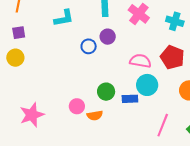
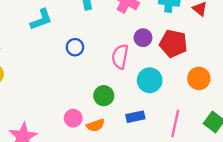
purple circle: (108, 37) -> (143, 38), moved
pink semicircle: (140, 61) -> (120, 57), moved, turned -80
blue rectangle: (130, 99) -> (135, 117), moved

